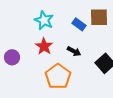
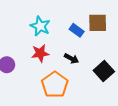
red star: (44, 46) -> (40, 53), turned 30

